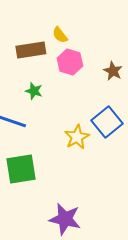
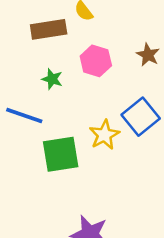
pink hexagon: (70, 62) -> (96, 61), moved
green square: (21, 169) -> (61, 154), moved

